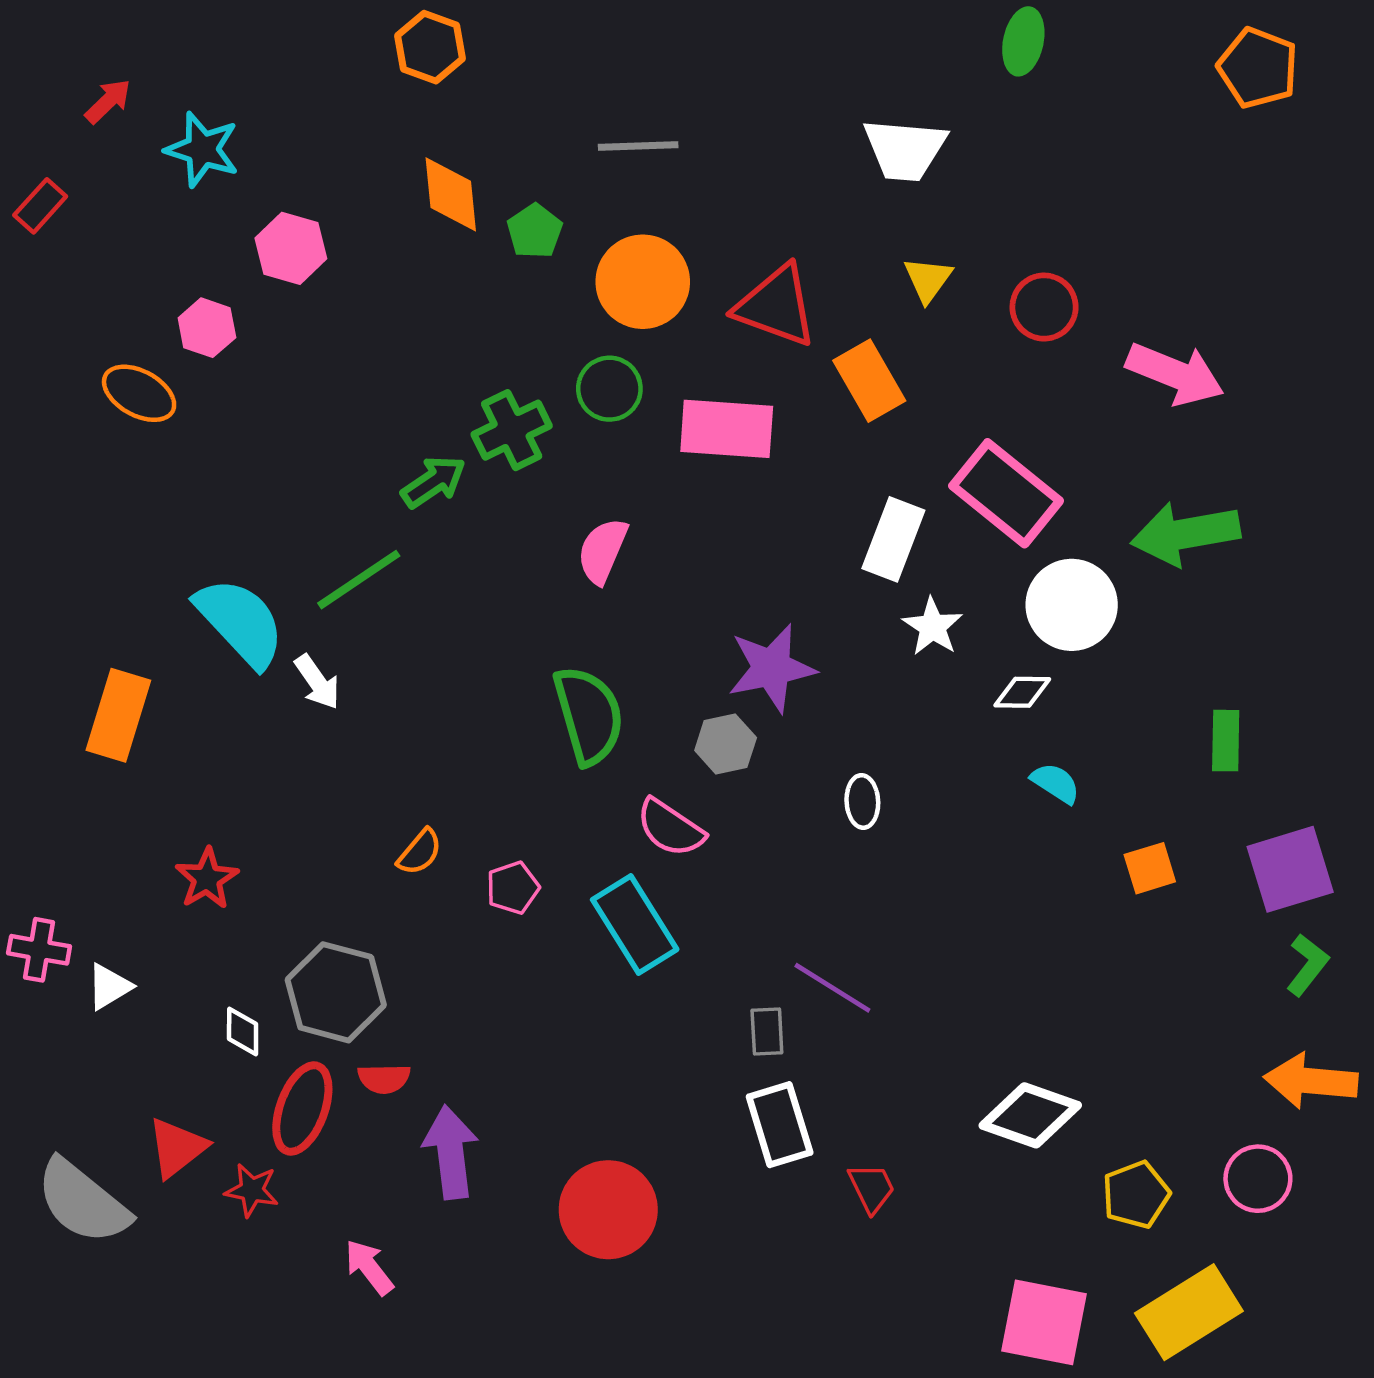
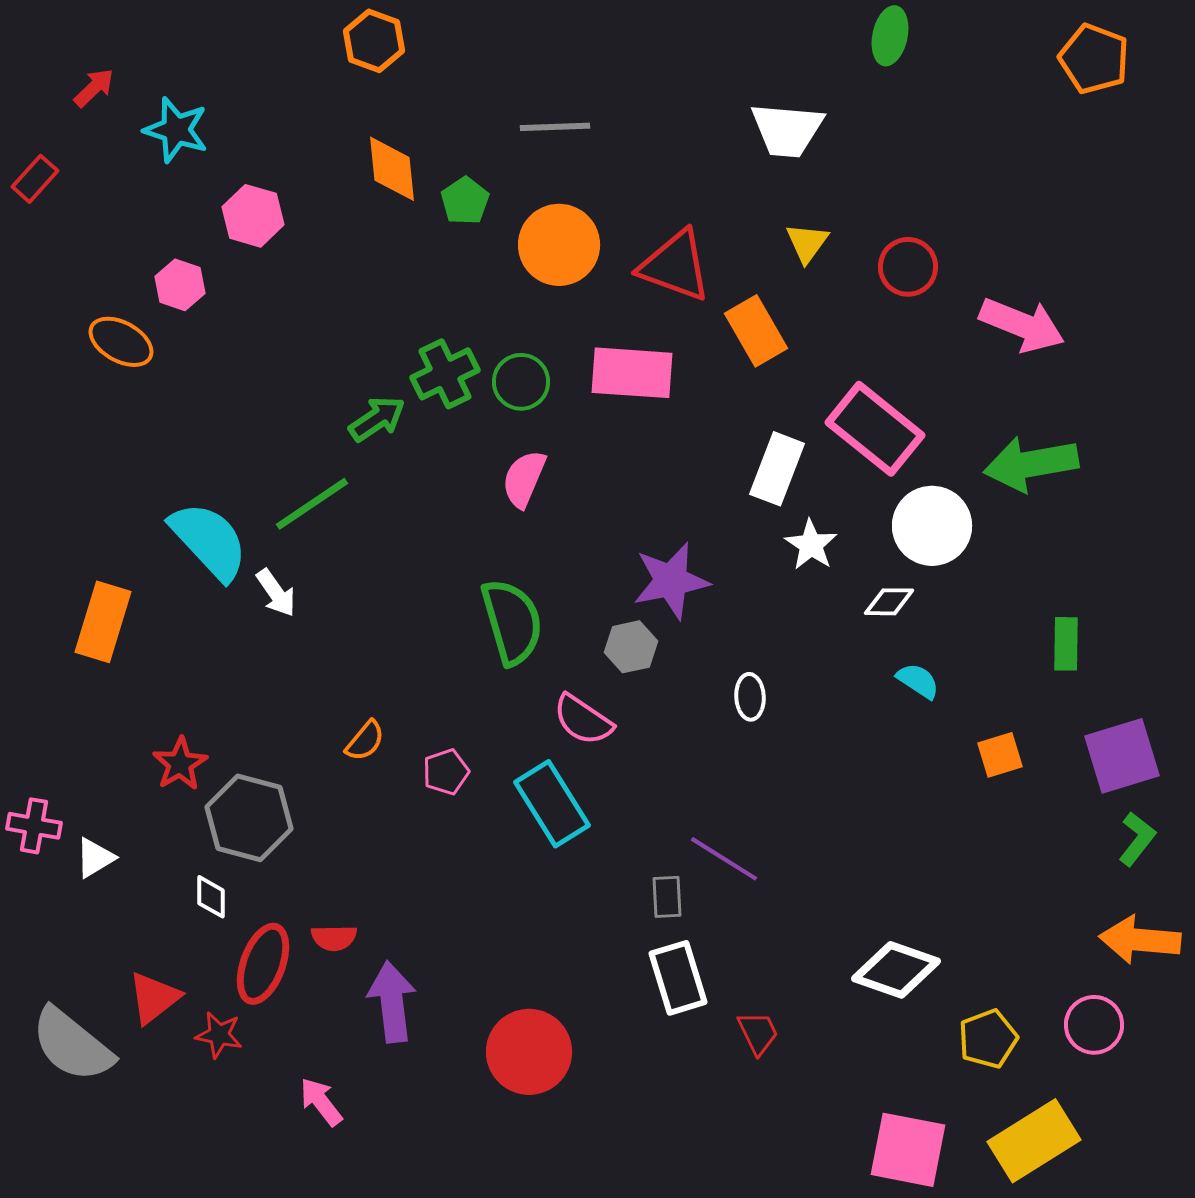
green circle: (609, 389) -> (521, 382), moved
gray hexagon: (336, 992) -> (249, 818), moved

